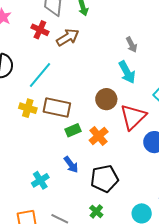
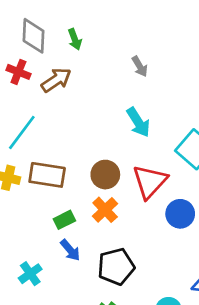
gray arrow: (132, 45) -> (140, 66), moved
brown circle: (106, 99) -> (105, 175), moved
green rectangle: (73, 130) -> (64, 220), moved

